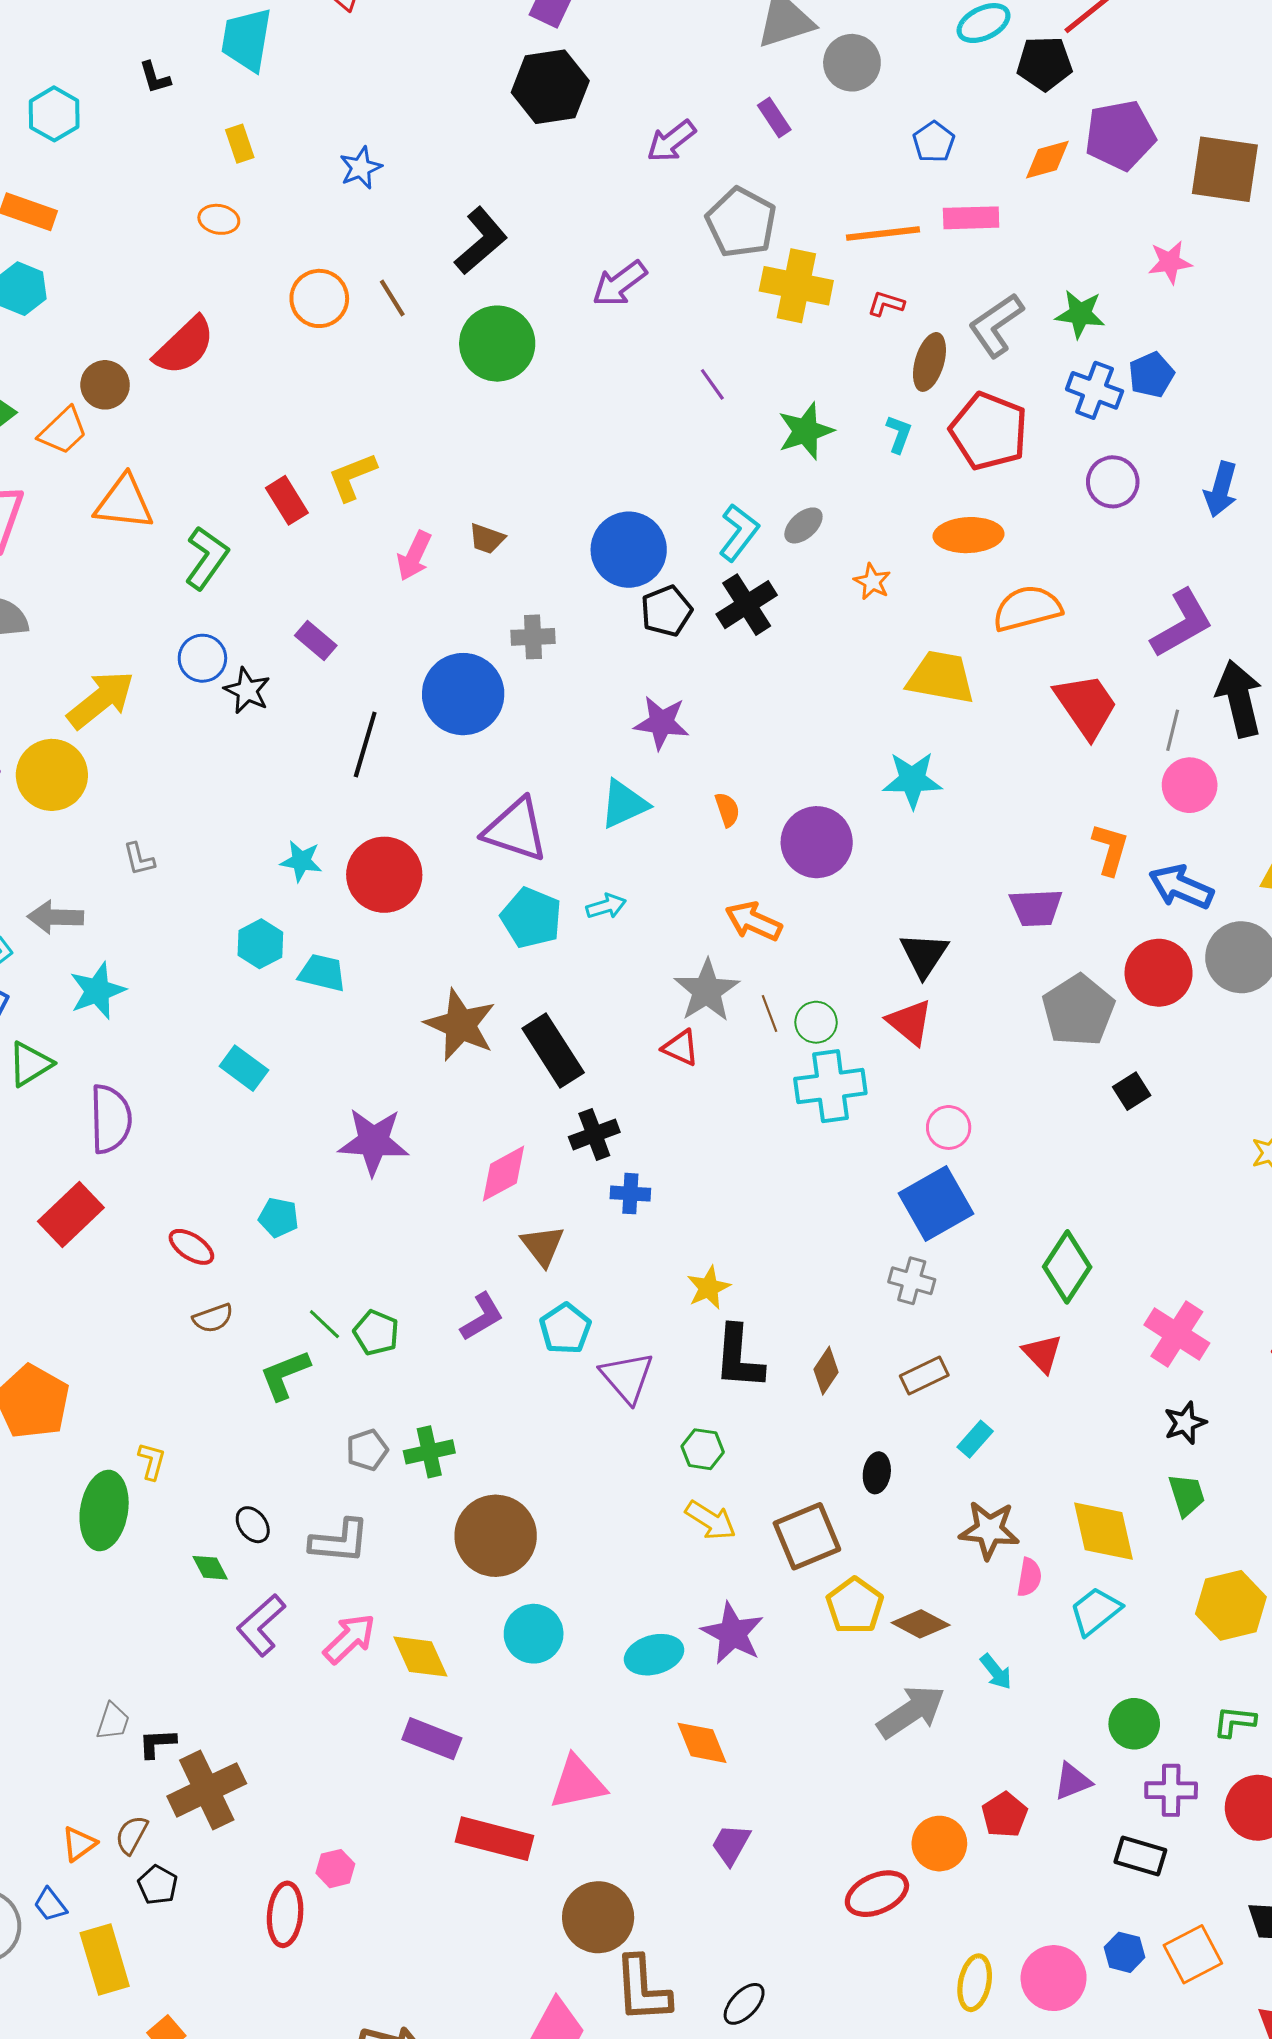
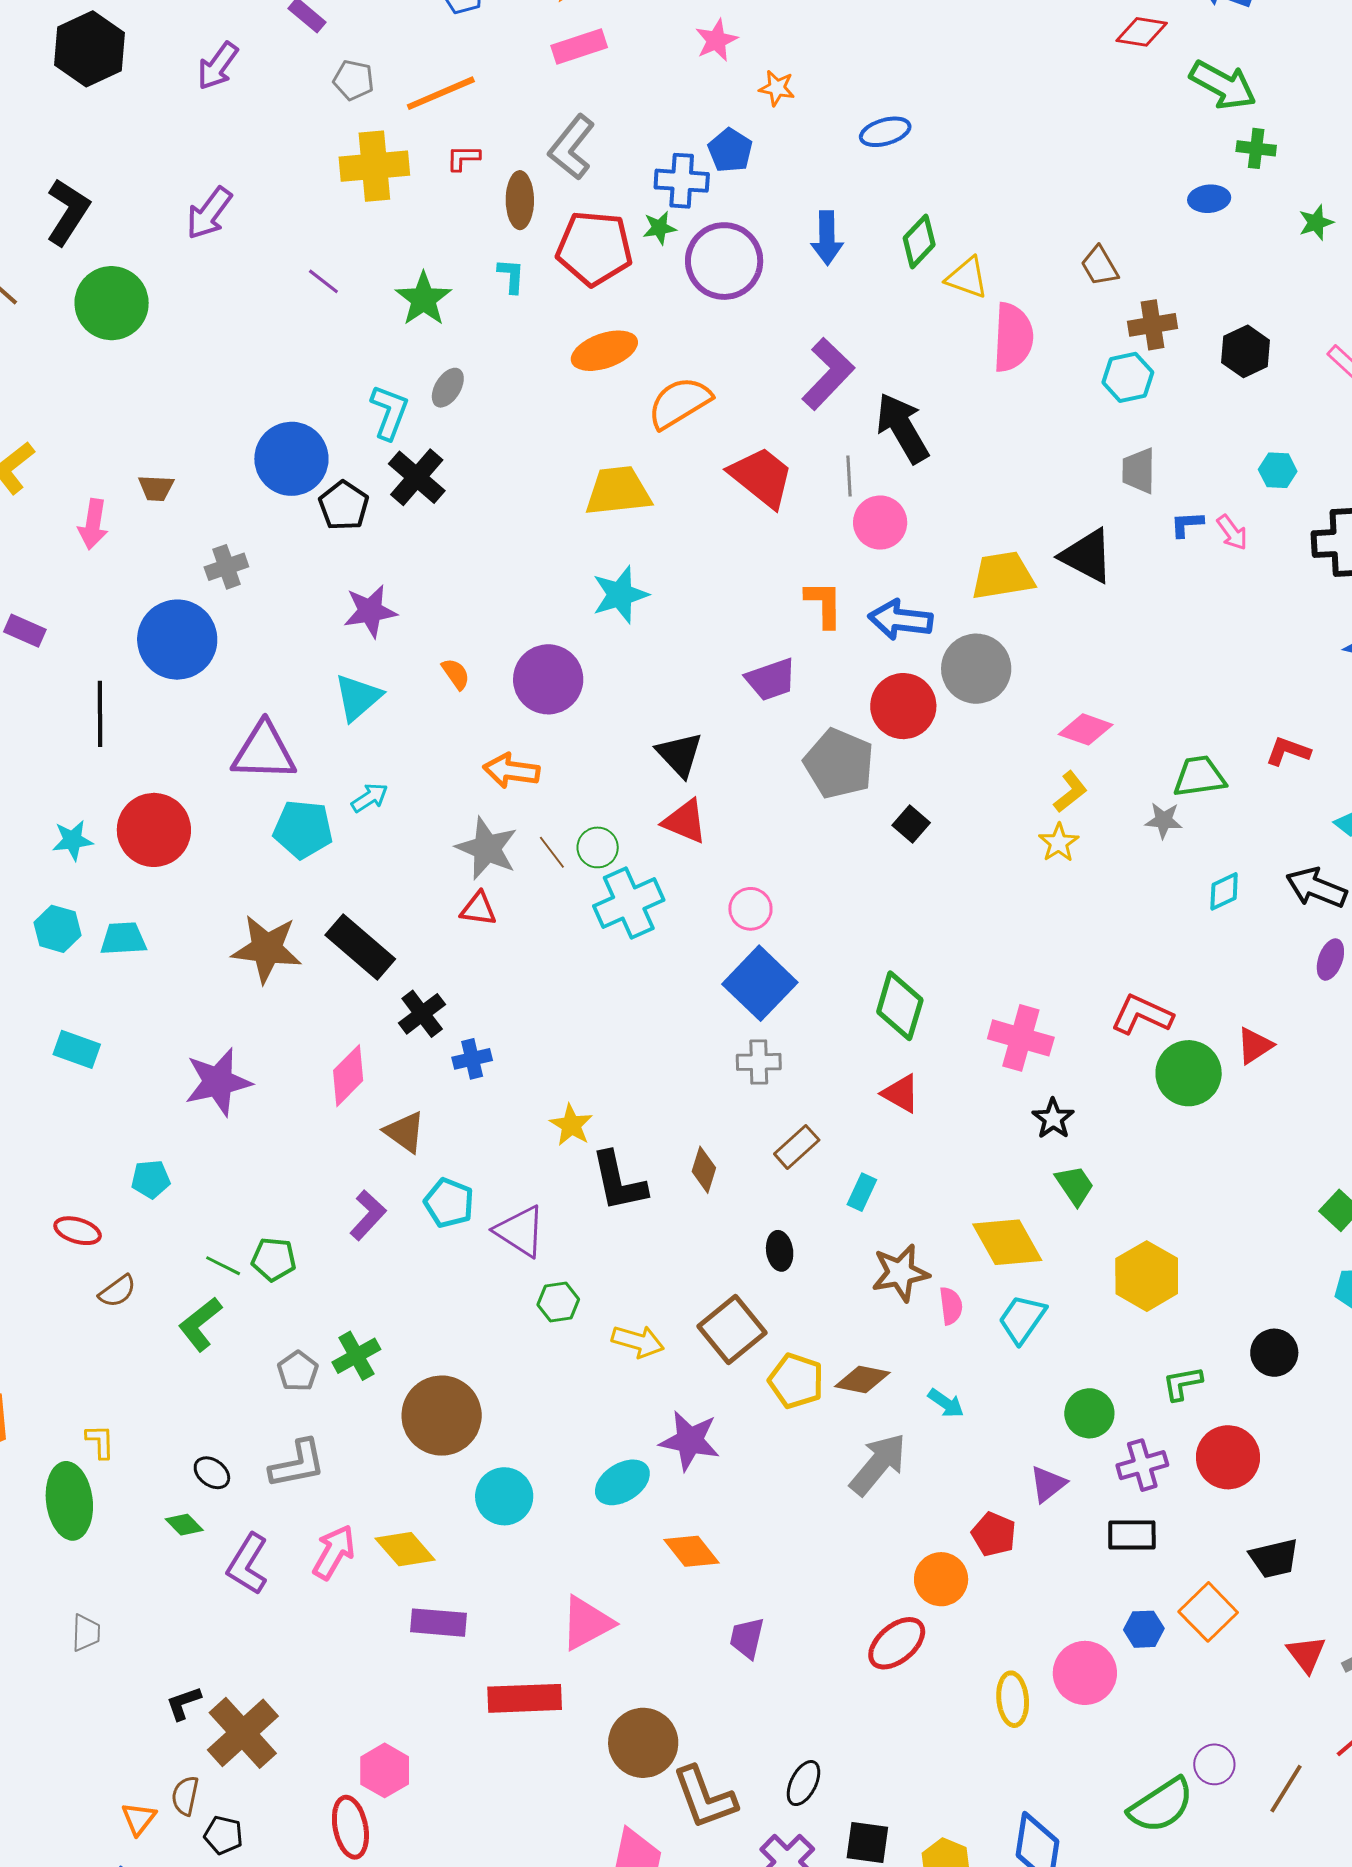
pink rectangle: (971, 218) -> (579, 46), moved
gray pentagon: (741, 222) -> (353, 80), moved, size x0.6
green star: (1080, 314) -> (659, 228), moved, size x0.7
purple circle: (1113, 482) -> (724, 261), size x1.5
orange star: (872, 582) -> (777, 88), moved
green hexagon: (703, 1449) -> (558, 1302), moved
gray trapezoid: (113, 1721) -> (86, 1633), moved
pink hexagon: (335, 1869) -> (385, 1770), size x1.4

